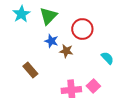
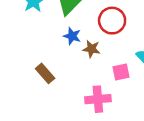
pink square: (93, 86) -> (121, 72), moved, turned 32

